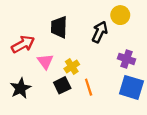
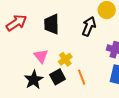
red arrow: (23, 44) -> (16, 23), moved
black star: (20, 88) -> (34, 80), moved

